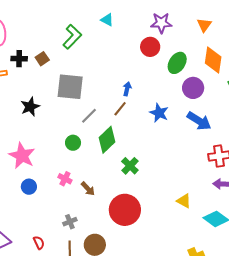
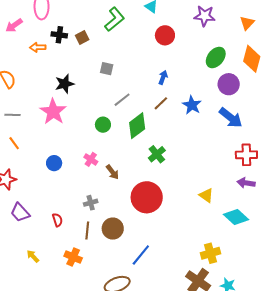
red circle: (150, 47) -> (165, 35), moved
gray square: (70, 87) -> (107, 69), size x0.5
brown line: (120, 109) -> (161, 103), moved
pink star: (22, 156) -> (53, 112), moved

